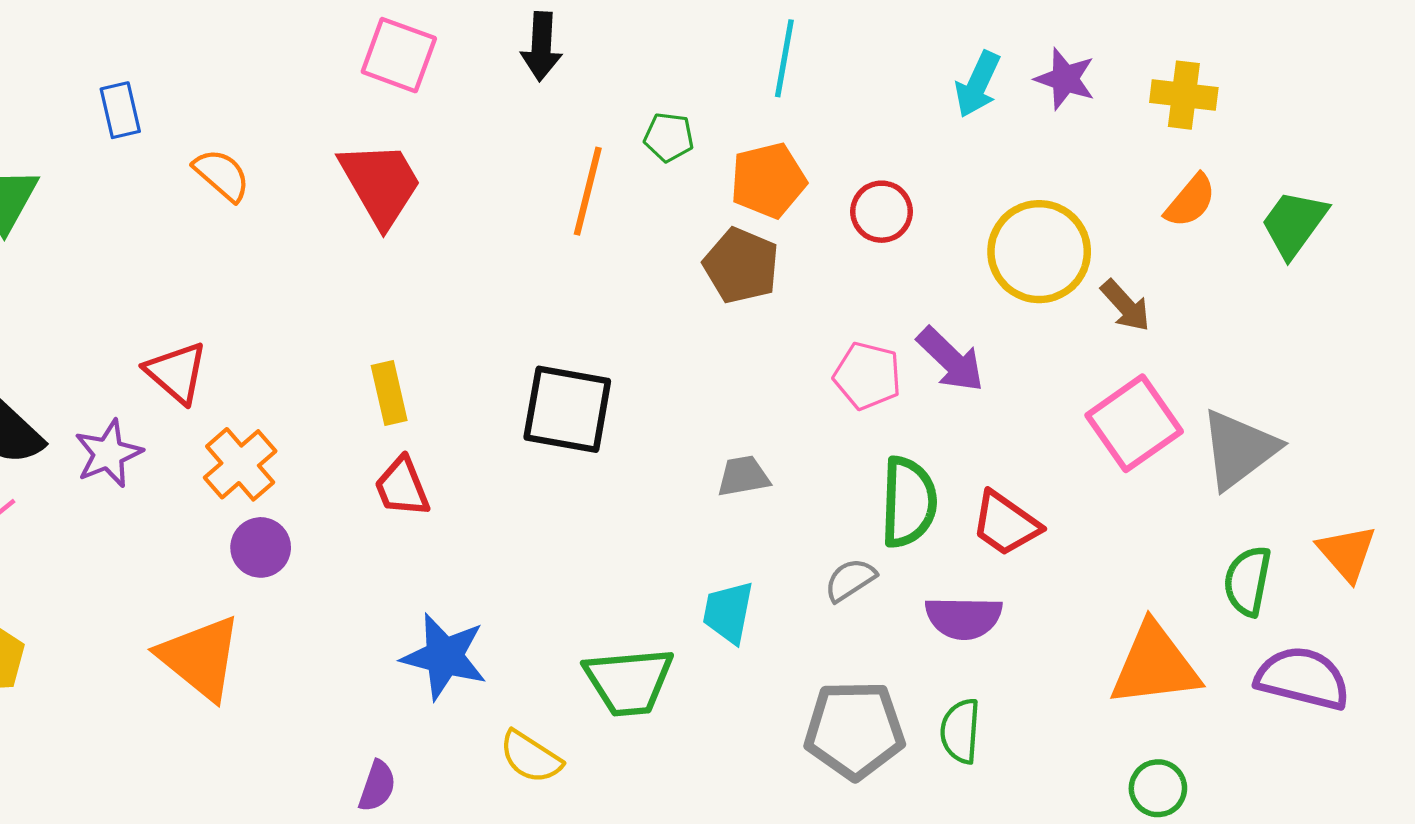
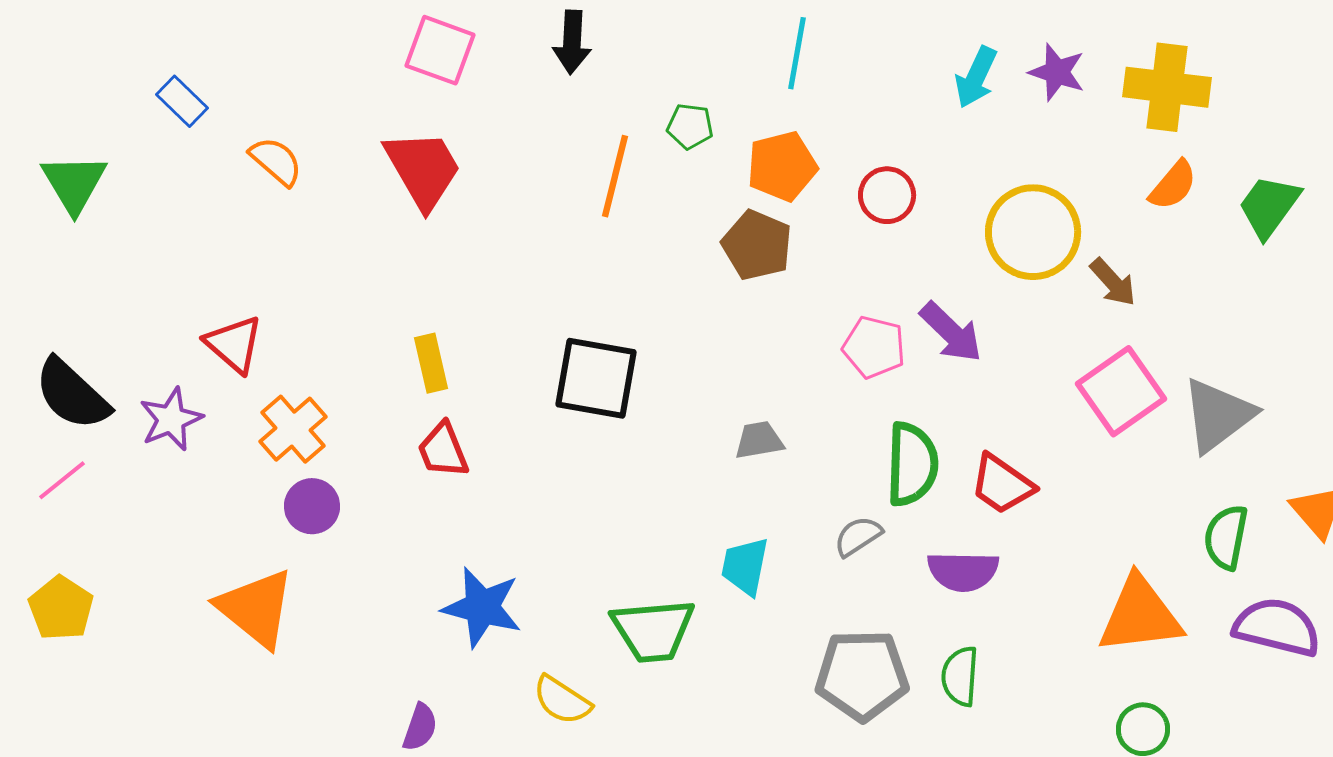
yellow cross: (1184, 95) -> (1167, 87), size x1.4
blue rectangle: (120, 110) -> (182, 101), turned -33

